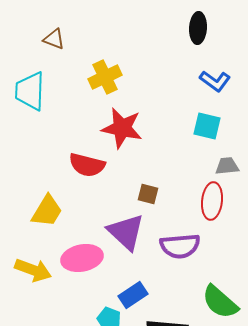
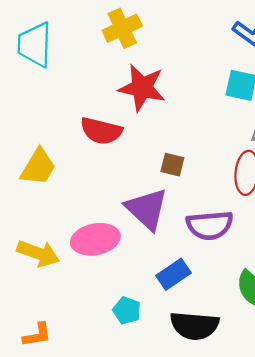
yellow trapezoid: (47, 211) -> (38, 167), moved
blue rectangle: (133, 295) -> (174, 274), moved

